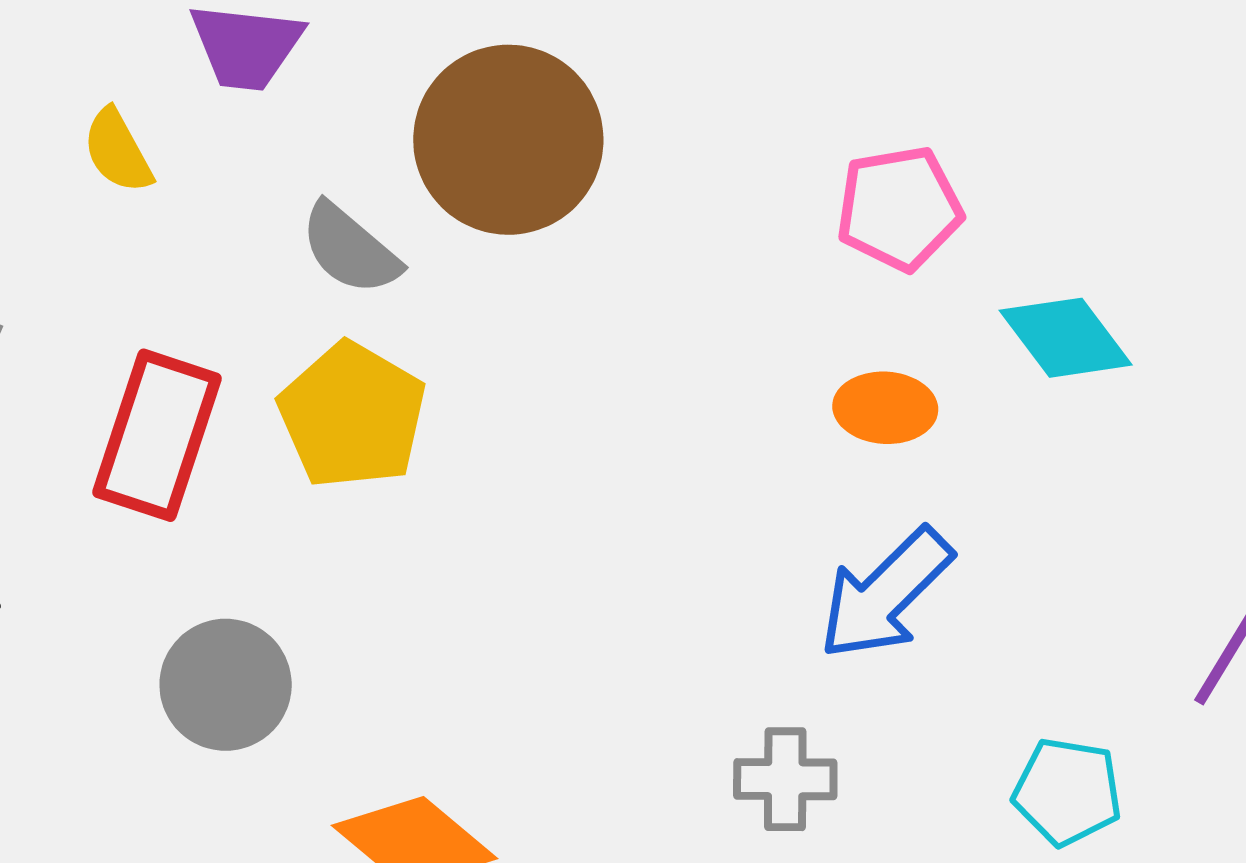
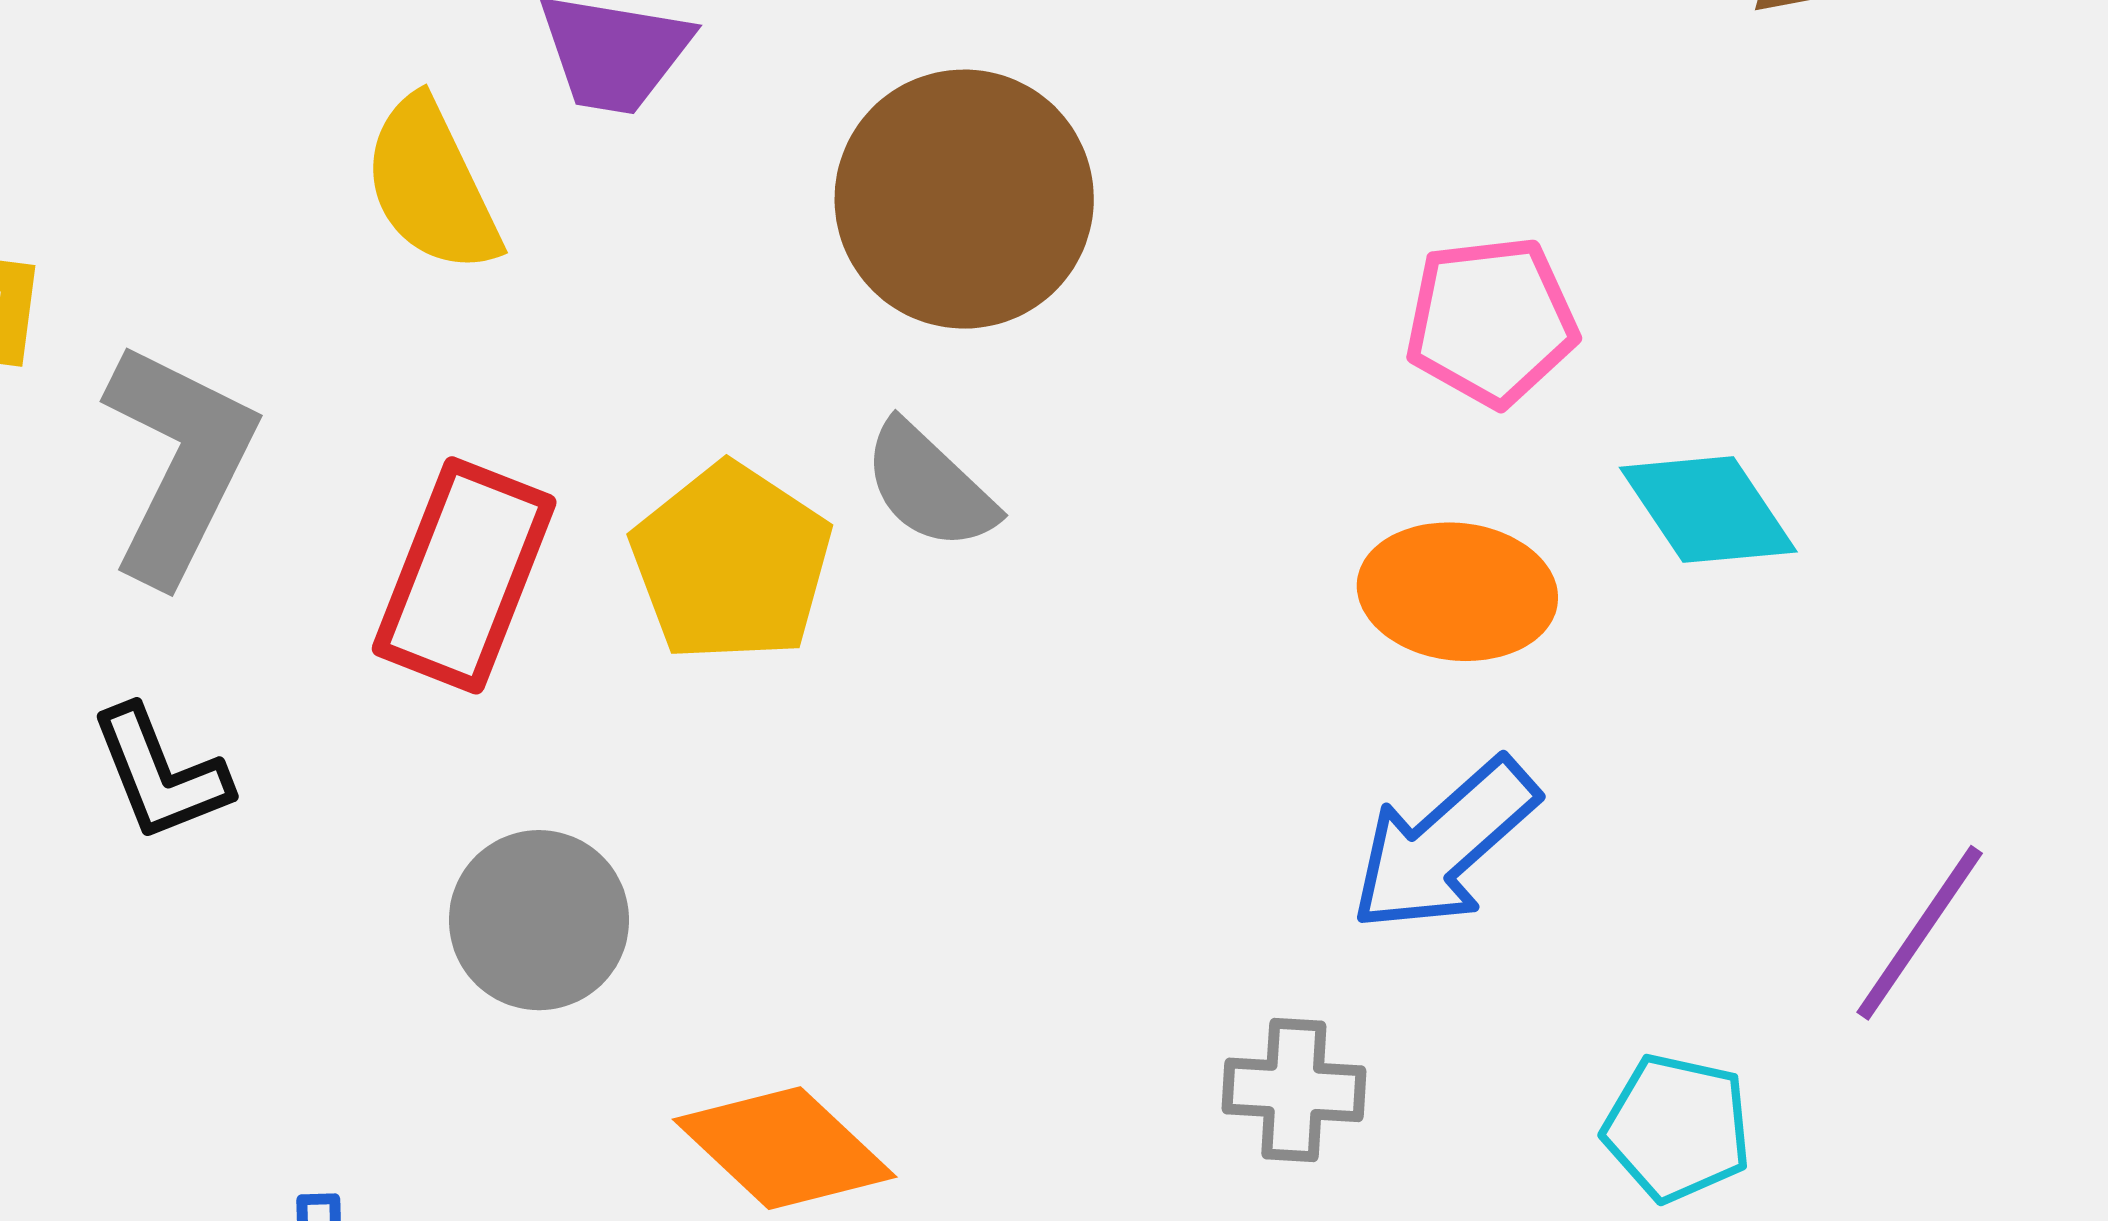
yellow semicircle: (118, 151) -> (431, 186), size x1.5
gray semicircle: (350, 249) -> (929, 486), moved
orange ellipse: (885, 408) -> (1457, 592), size x1.4

